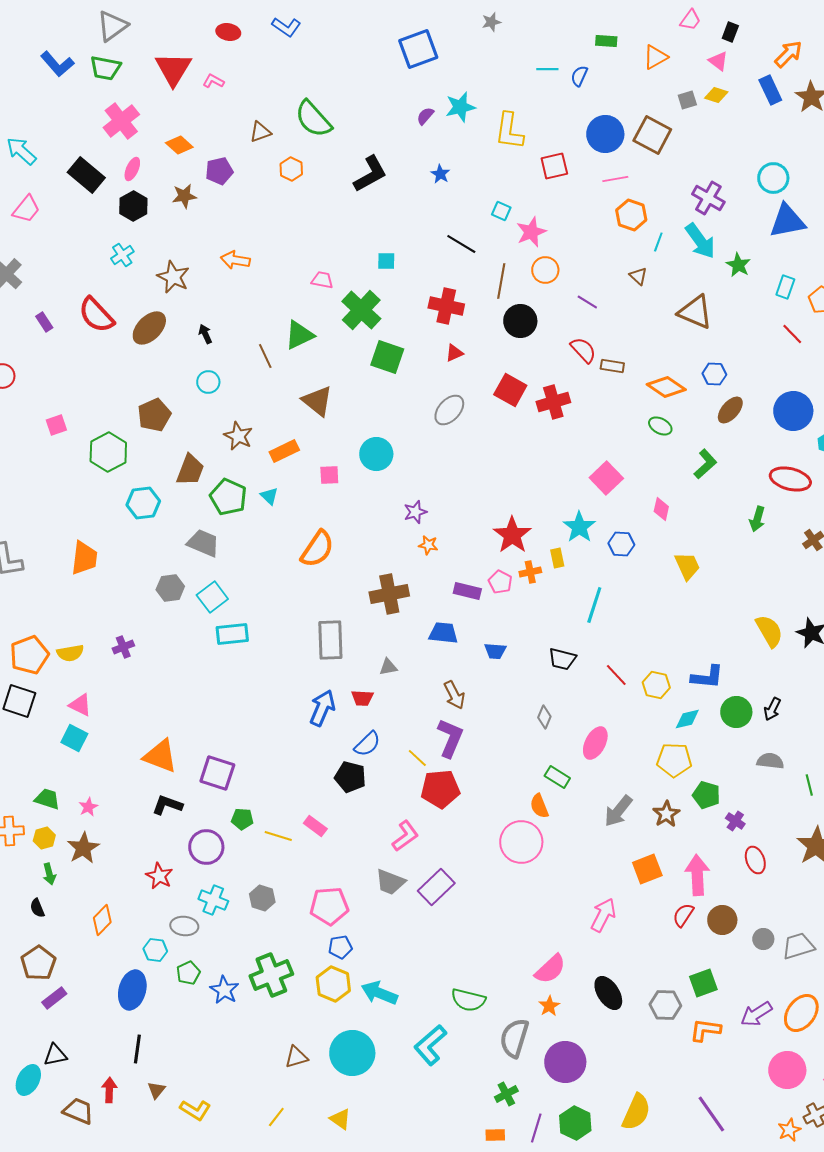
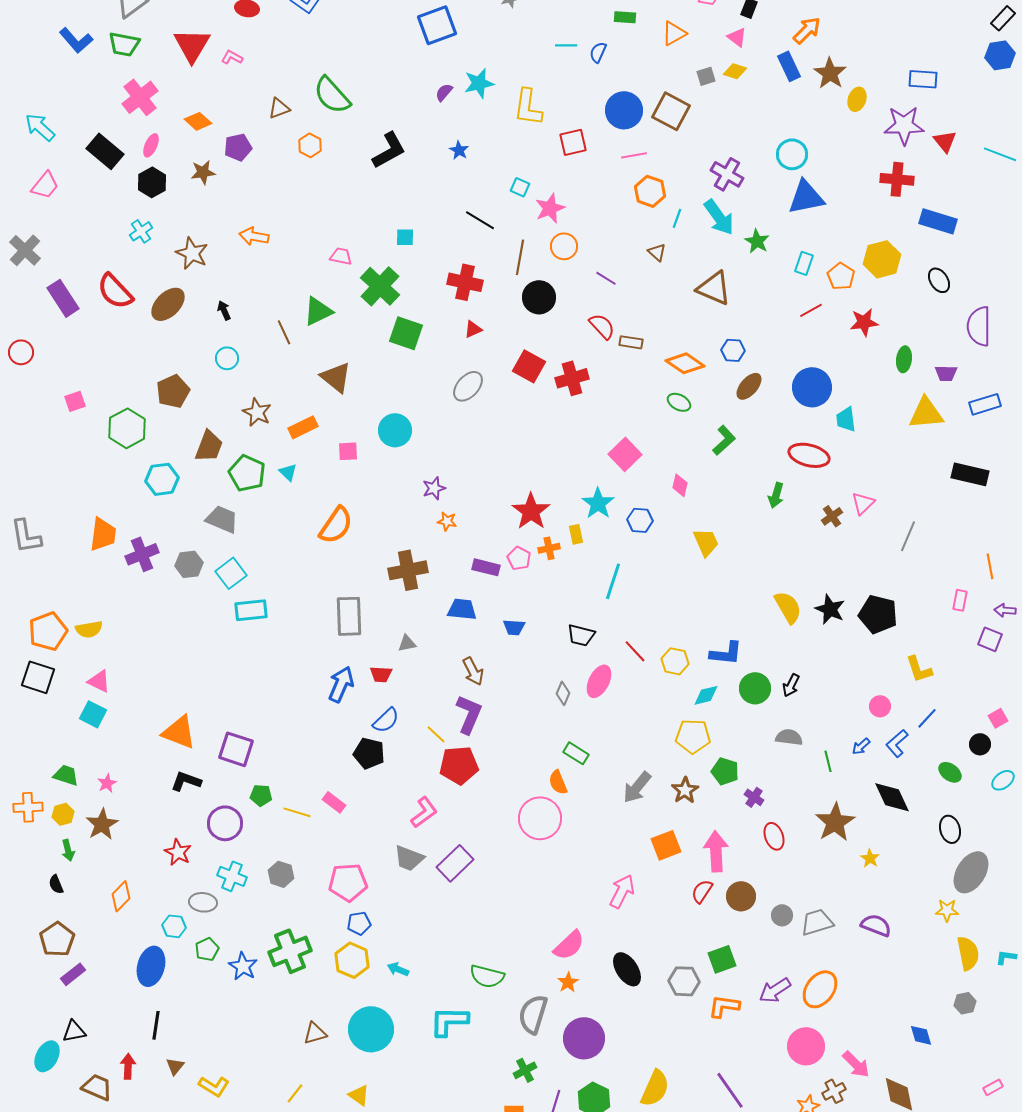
purple rectangle: (44, 322) -> (63, 298), size x1.8
red line: (792, 334) -> (811, 310), turned -75
purple cross: (123, 647) -> (142, 554), moved, size x1.5
pink ellipse: (595, 743) -> (599, 681), moved
cyan arrow: (379, 993) -> (398, 969), size x0.6
cyan L-shape: (430, 1045) -> (449, 1021), turned 42

